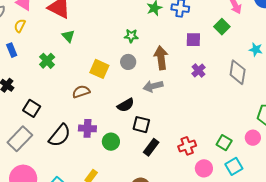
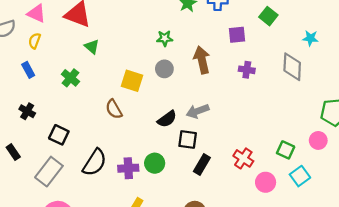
purple cross: (198, 71) -> (247, 70), turned -32
gray arrow: (153, 86) -> (198, 111), moved
brown semicircle: (81, 92) -> (114, 109), turned -96
purple cross: (87, 128) -> (128, 168), moved
red cross: (187, 146) -> (243, 158), turned -30

